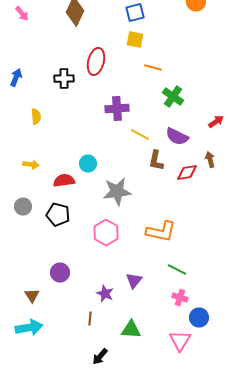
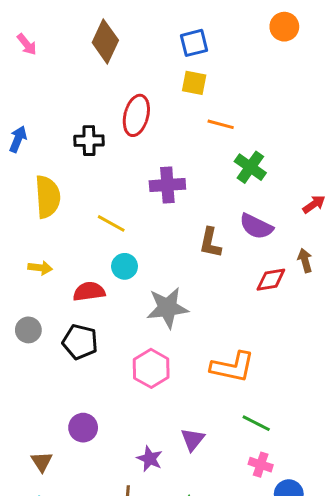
yellow semicircle: (36, 117) -> (48, 197), size x1.8
yellow line: (140, 135) -> (111, 223), moved
brown L-shape: (156, 161) -> (210, 243), moved

